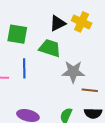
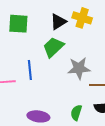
green square: (17, 34) -> (18, 24), moved
green trapezoid: (50, 48) -> (53, 47), turned -55

